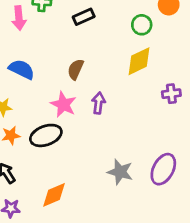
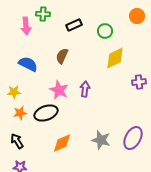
green circle: (142, 25) -> (105, 31), moved
brown semicircle: (76, 69) -> (62, 56), moved
orange diamond: (54, 195) -> (62, 143), moved

